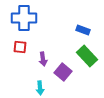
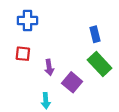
blue cross: (24, 18) -> (27, 21), size x0.7
blue rectangle: (83, 30) -> (95, 34), turned 56

